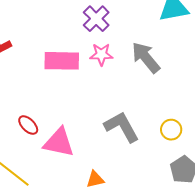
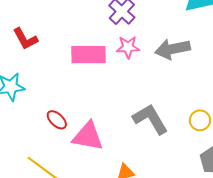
gray arrow: (146, 58) -> (173, 49), turned -60

